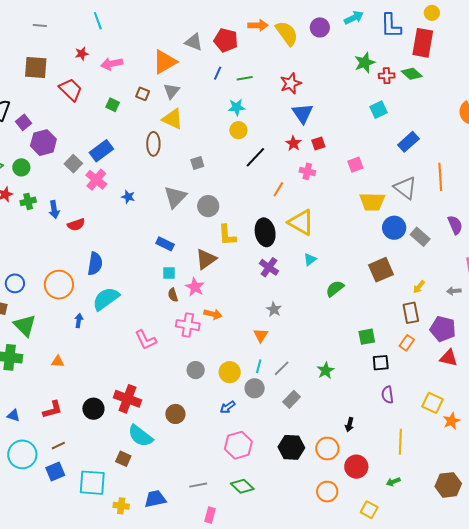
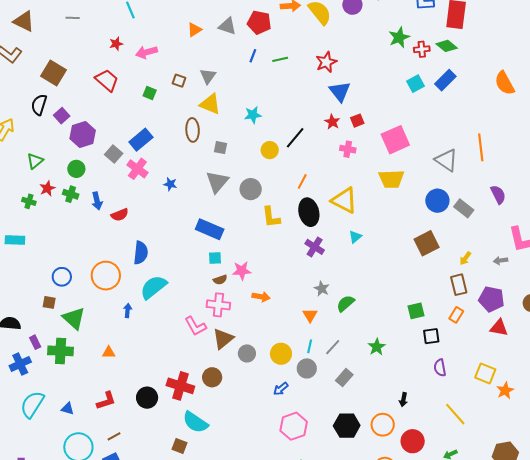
orange triangle: (165, 62) -> (194, 30), moved, size x0.6
brown square: (36, 67) -> (53, 73), moved, turned 30
cyan star: (237, 107) -> (253, 115), moved
yellow circle: (238, 130) -> (270, 150), moved
blue rectangle: (408, 142) -> (445, 80), moved
gray square: (197, 163) -> (220, 148), moved, turned 32
pink square: (355, 165) -> (395, 140), size x1.8
green circle: (21, 167) -> (76, 169), moved
orange line: (278, 189) -> (302, 181), moved
green cross: (28, 201) -> (71, 194), turned 35
yellow trapezoid: (372, 202) -> (391, 179), moved
blue rectangle: (165, 244) -> (210, 229), size x1.5
brown triangle: (206, 259) -> (223, 339), moved
pink star: (195, 287) -> (242, 271), turned -30
green semicircle: (335, 289) -> (346, 303), moved
brown semicircle: (173, 295) -> (220, 280), turned -88
pink cross: (188, 325) -> (218, 305), moved
brown circle: (175, 414) -> (212, 377), moved
yellow line: (400, 442) -> (455, 414), turned -40

